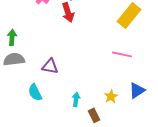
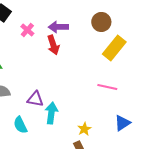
yellow star: (111, 96) -> (84, 129), moved
cyan arrow: (76, 99) -> (51, 113), moved, size x1.5

